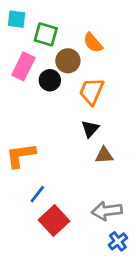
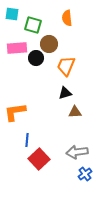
orange semicircle: (93, 43) -> (67, 18), moved, turned 35
pink rectangle: (23, 66) -> (17, 48), turned 60
black triangle: (90, 129) -> (65, 93), turned 32
blue line: (37, 194) -> (27, 140), turned -32

